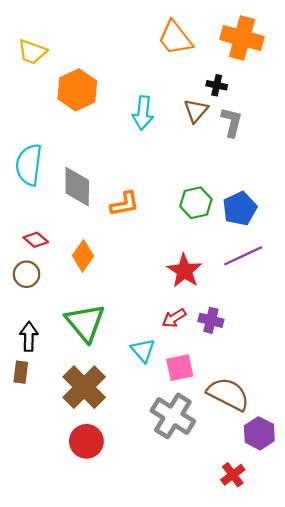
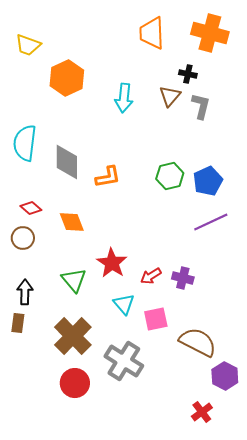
orange trapezoid: (175, 38) -> (152, 33), turned 36
orange diamond: (83, 256) -> (72, 222), turned -56
red star: (184, 271) -> (112, 263), moved
green triangle: (85, 323) -> (74, 280), size x0.7
gray cross: (173, 416) -> (124, 361), moved

